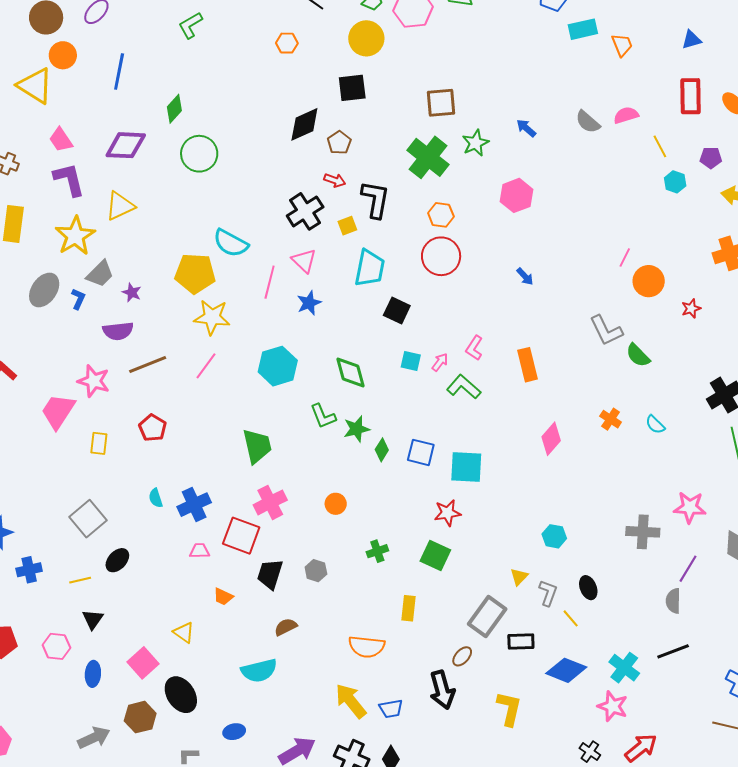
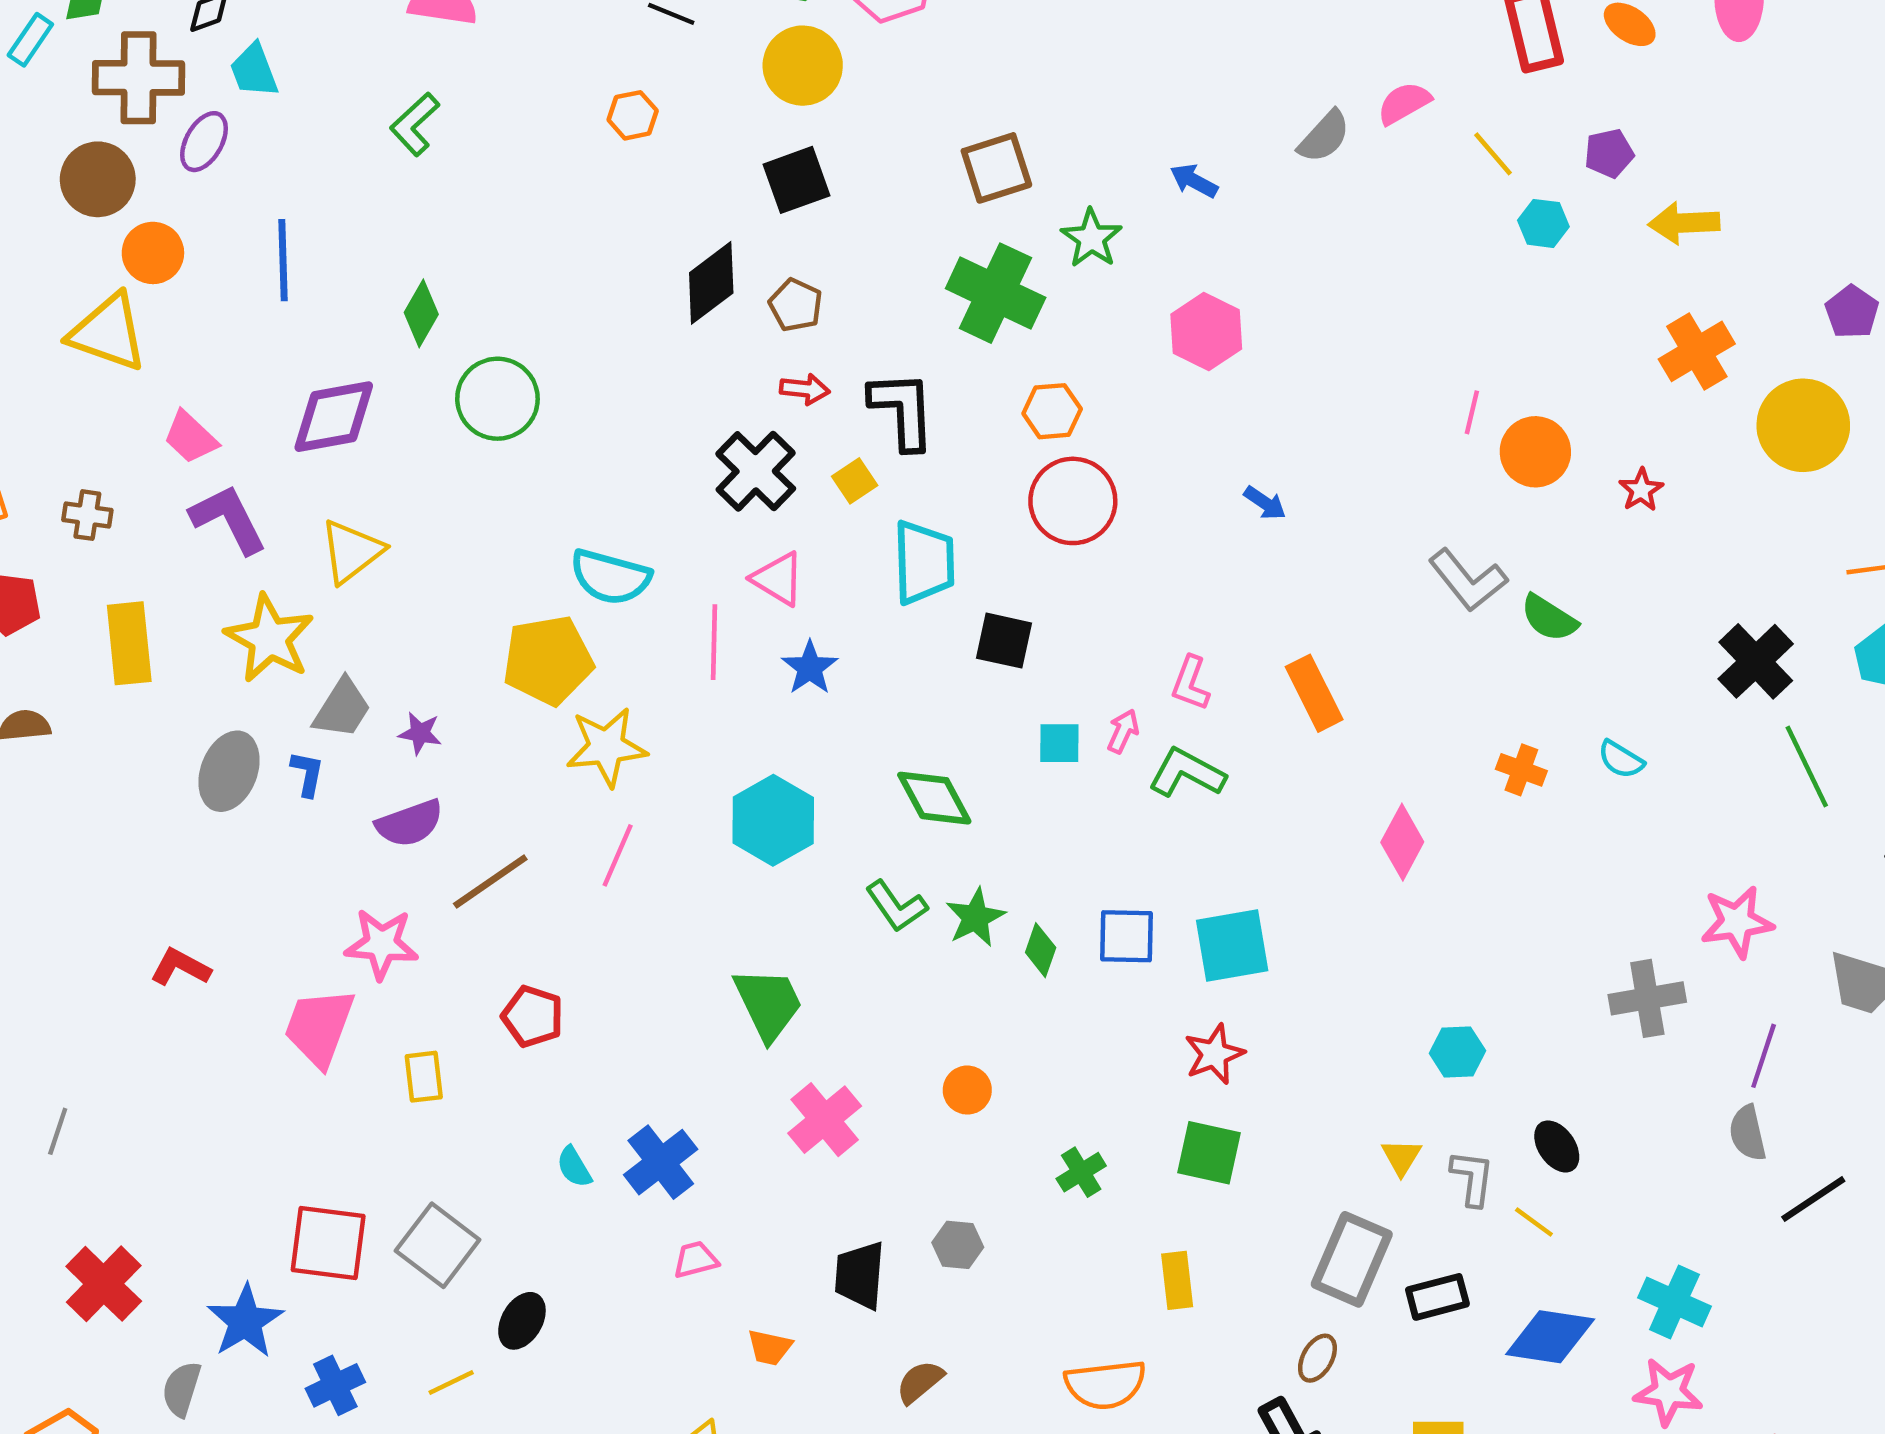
gray semicircle: (588, 122) -> (1324, 137), turned -76
red square: (241, 536) -> (328, 1243), moved
black line: (673, 651) -> (1813, 1199), moved

